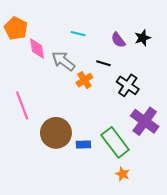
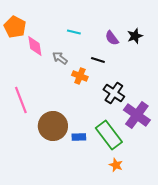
gray arrow: (63, 61) -> (60, 58), size x0.7
orange cross: (84, 80) -> (80, 76), turned -35
black cross: (128, 85) -> (114, 93), moved

